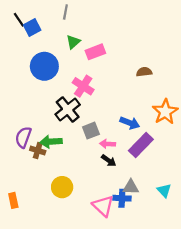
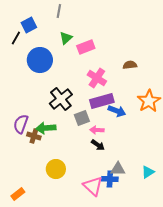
black line: (19, 20) -> (16, 38), moved, turned 64
pink cross: (83, 86) -> (97, 78), moved
purple rectangle: (141, 145) -> (102, 101), moved, turned 30
cyan triangle: (164, 190) -> (148, 172), turned 40
orange rectangle: (13, 200) -> (18, 194), moved, turned 64

